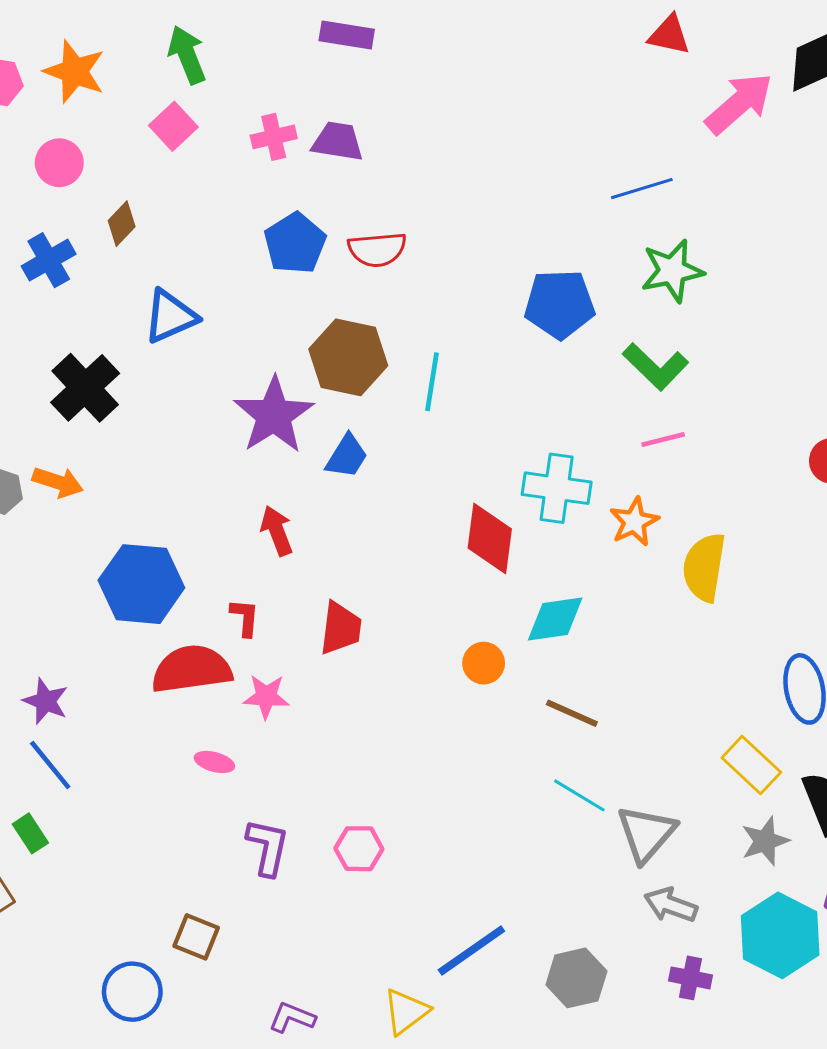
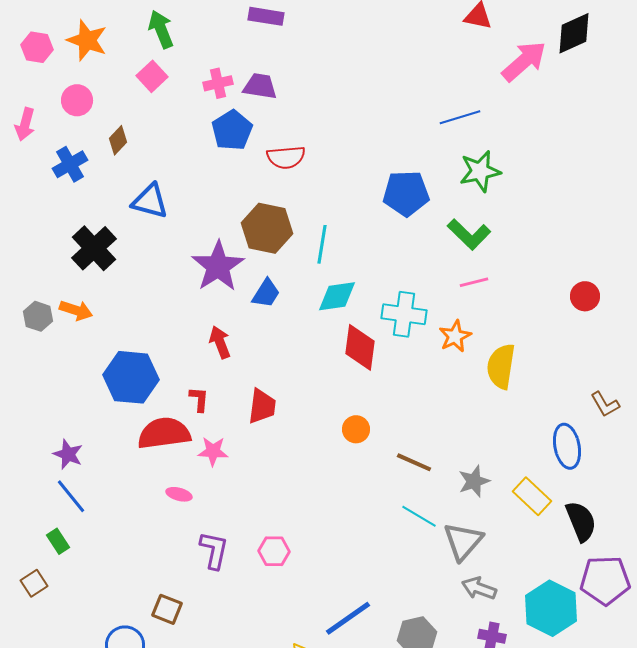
blue pentagon: (295, 243) -> (232, 130), moved
blue triangle: (170, 316) -> (150, 201), turned 39
cyan diamond: (555, 619) -> (337, 296), moved
gray star: (765, 841) -> (474, 481), moved

